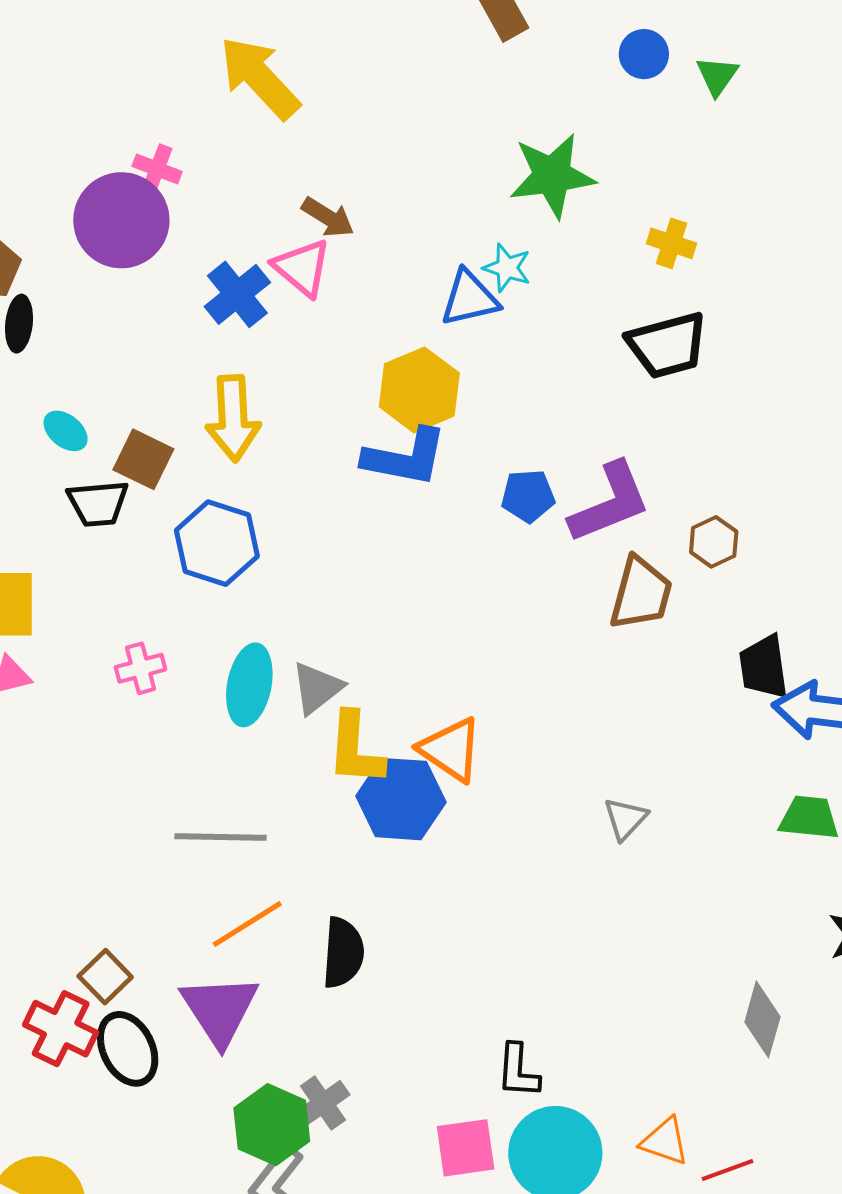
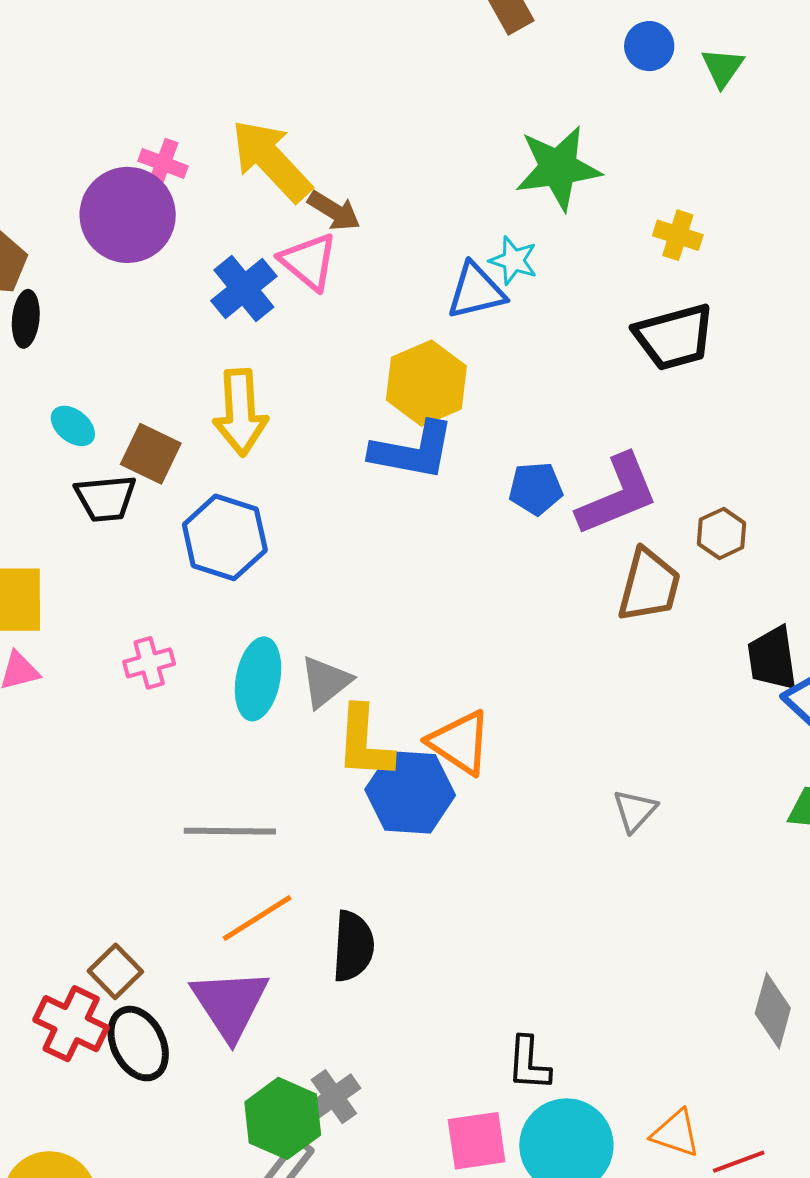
yellow arrow: (259, 78) -> (271, 160), moved

